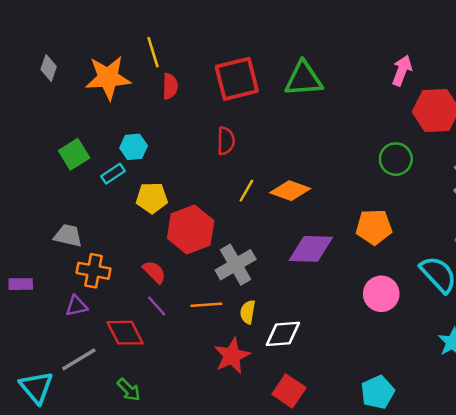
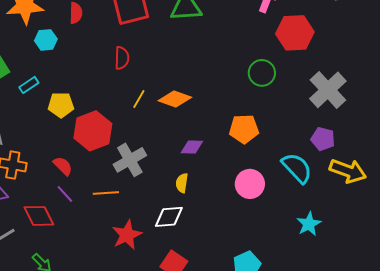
cyan hexagon: (134, 147) -> (46, 40), moved
purple diamond: (311, 249) -> (192, 147), size x0.6
yellow semicircle: (248, 312) -> (182, 183), moved

